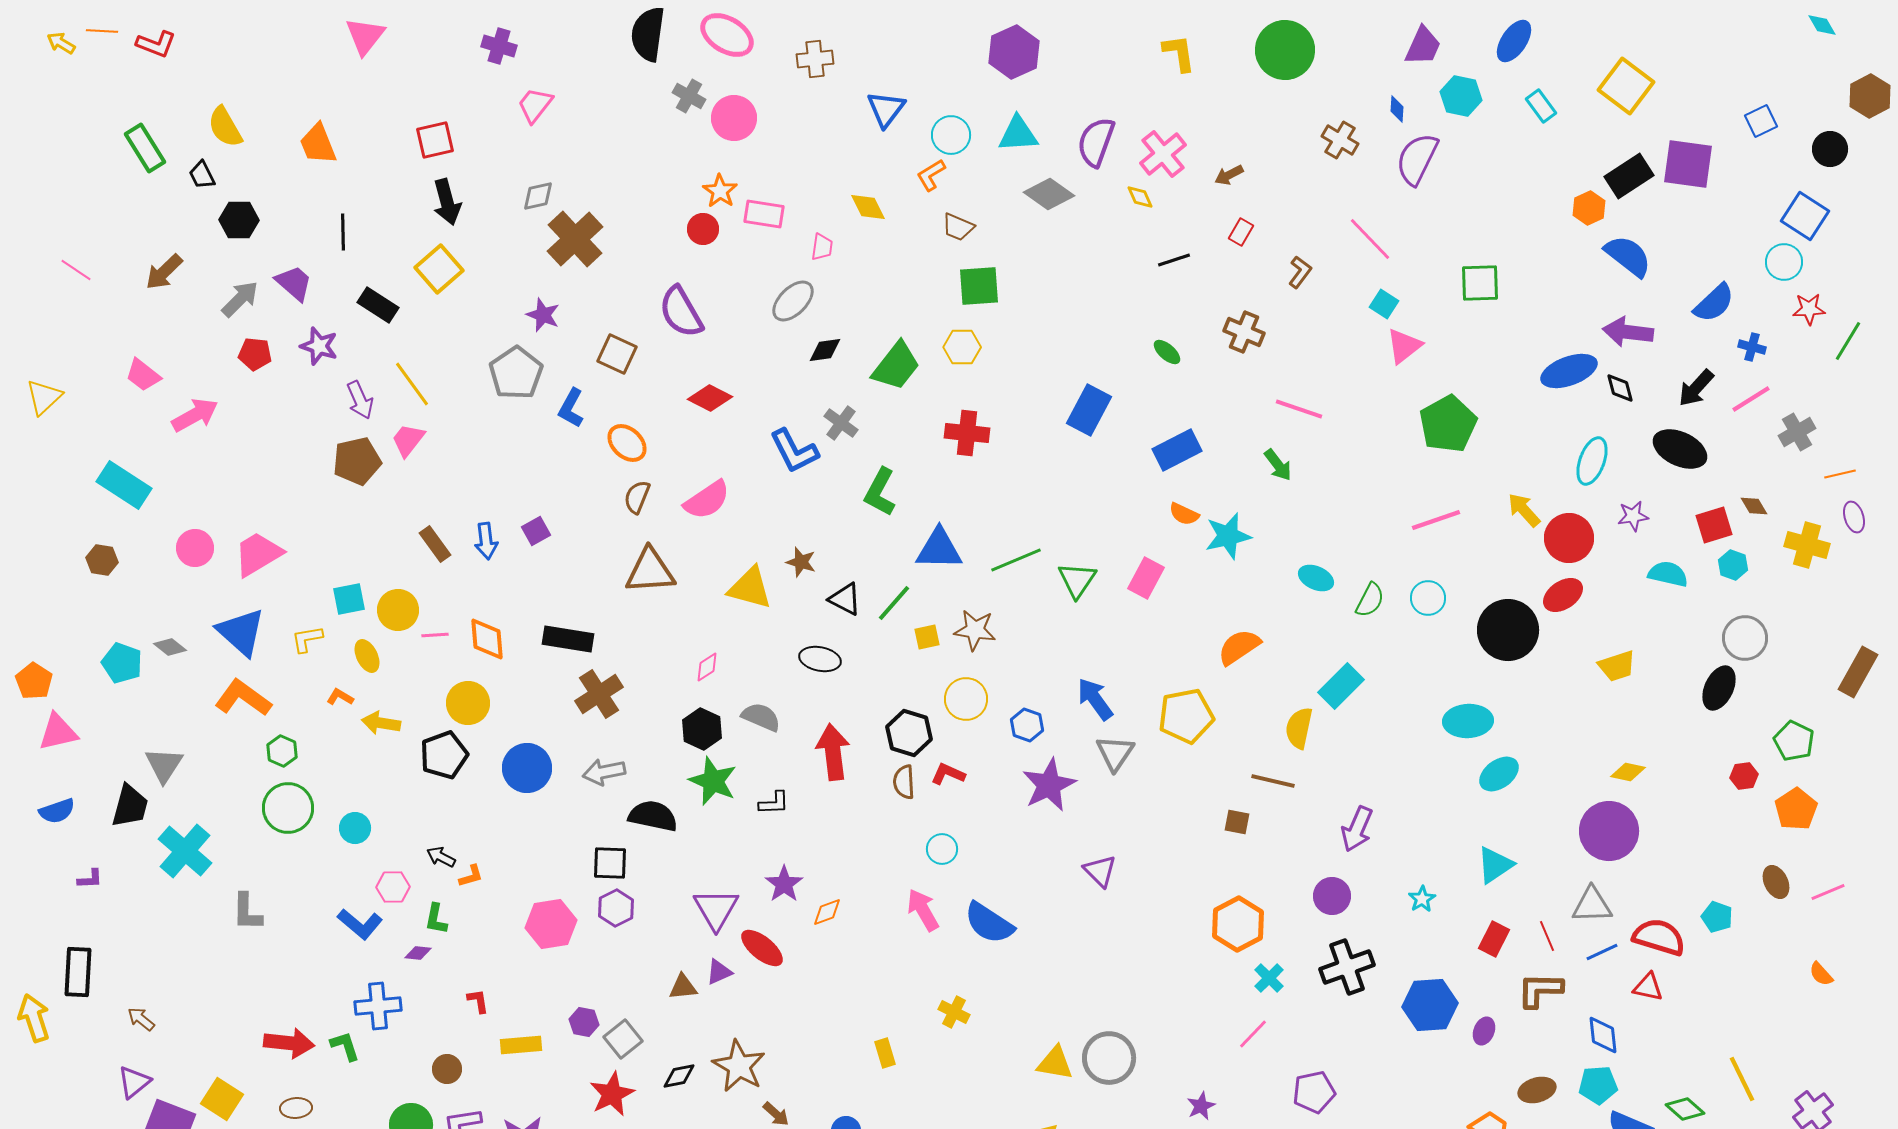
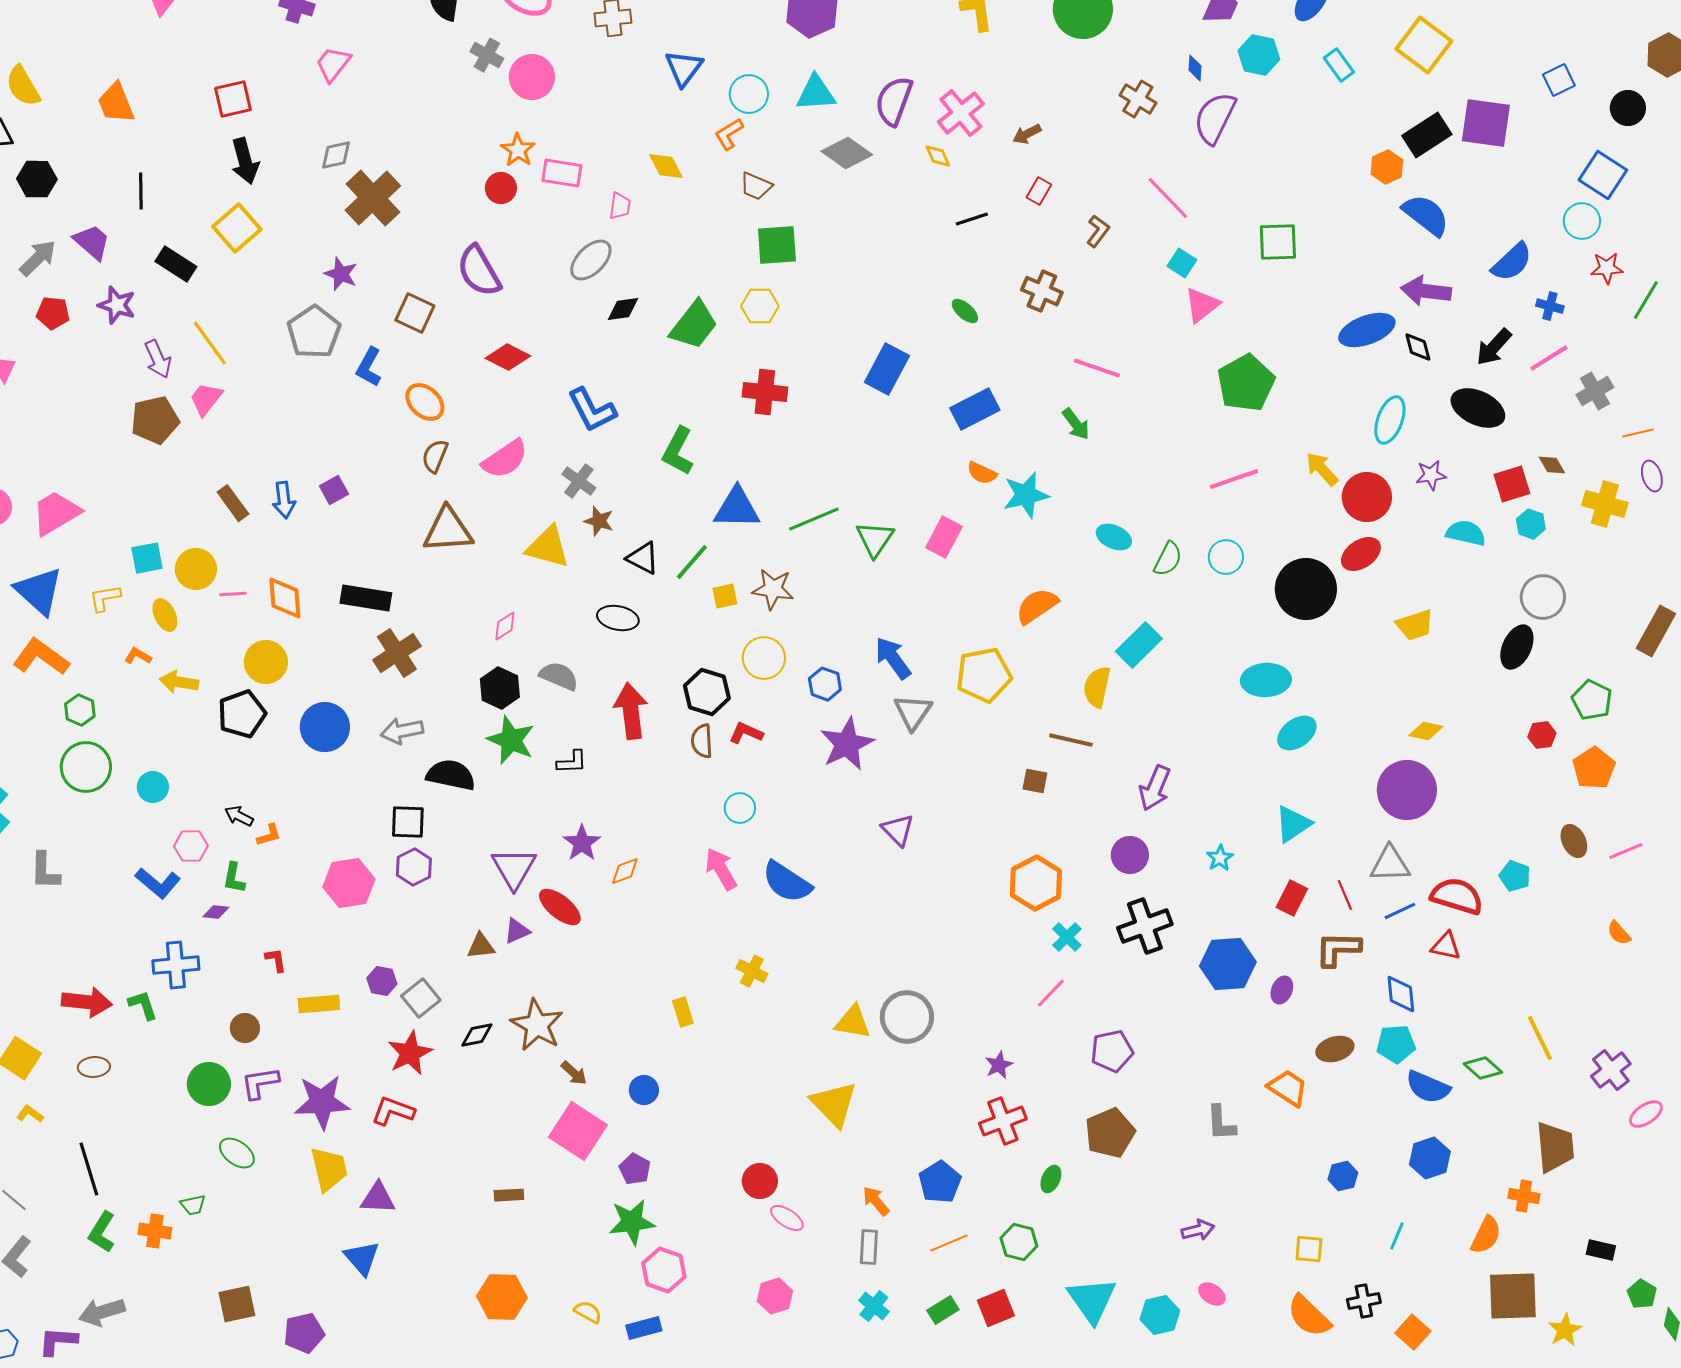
gray cross: (841, 423) -> (579, 481), moved

